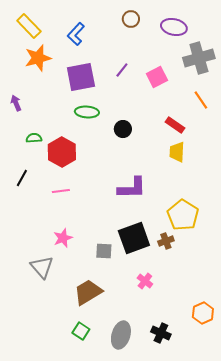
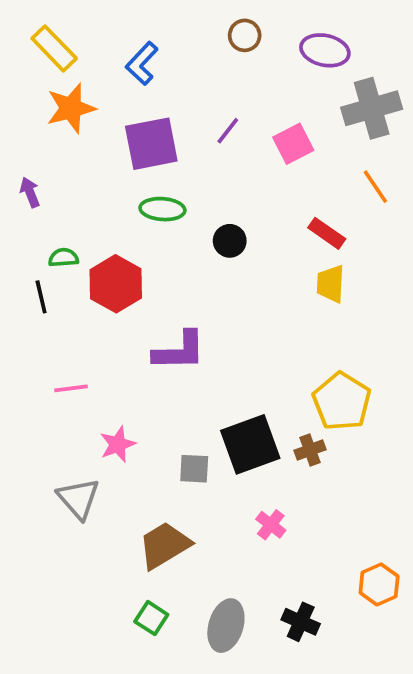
black line: (22, 178) -> (41, 297), moved, turned -42
purple L-shape: (132, 188) -> (179, 351), moved
pink line: (61, 191) -> (71, 388), moved

